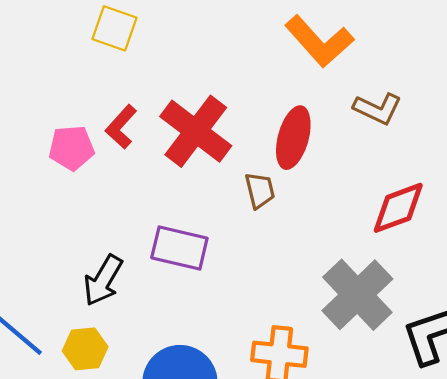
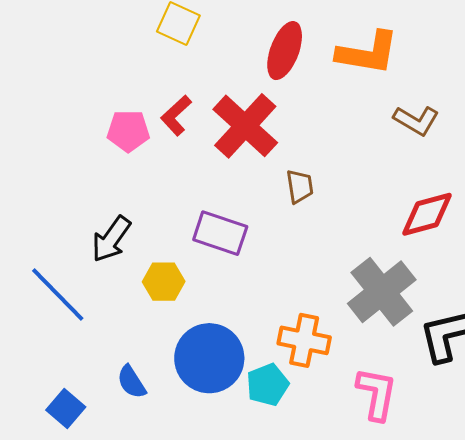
orange L-shape: (319, 41) -> (368, 53), turned -44
red ellipse: (293, 138) -> (285, 51), moved
black arrow: (103, 280) -> (111, 239), moved
yellow hexagon: (85, 349) -> (164, 282), moved

